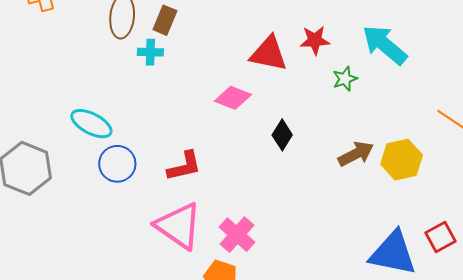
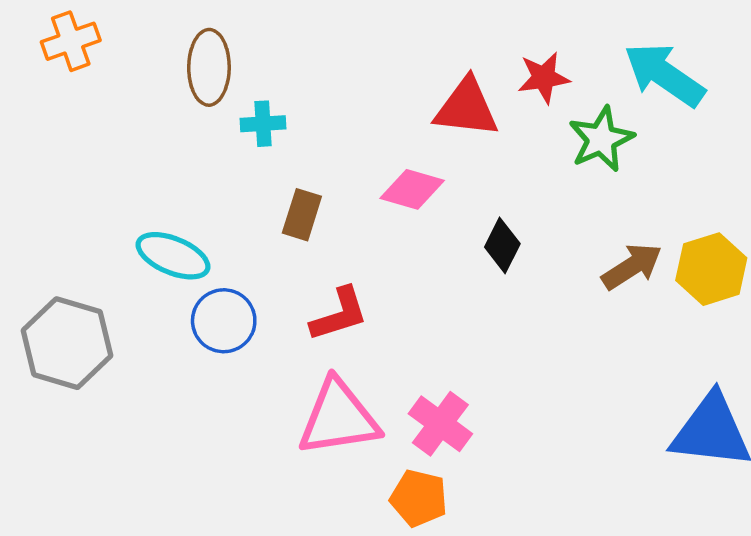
brown rectangle: (165, 20) -> (302, 215), moved
green star: (345, 79) -> (601, 139), size x1.5
pink triangle: (179, 226) -> (339, 418), turned -38

